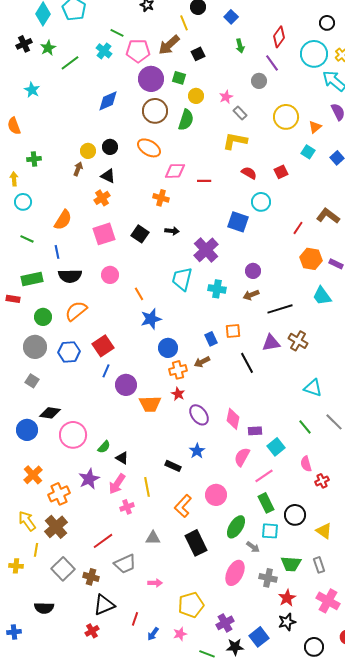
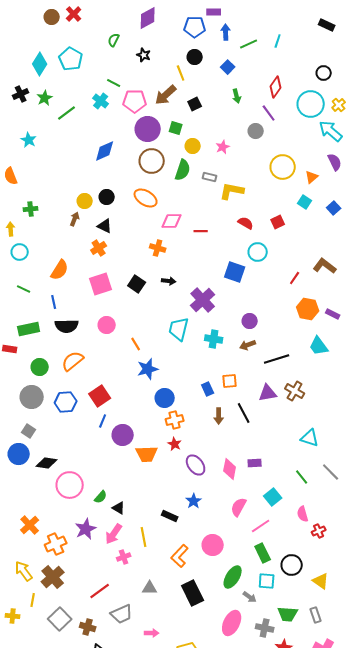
gray rectangle: (240, 113) -> (210, 177), moved, turned -32
brown arrow: (202, 362) -> (219, 416), moved, turned -63
blue circle: (27, 430) -> (19, 454), moved
purple rectangle: (255, 431) -> (255, 463), moved

